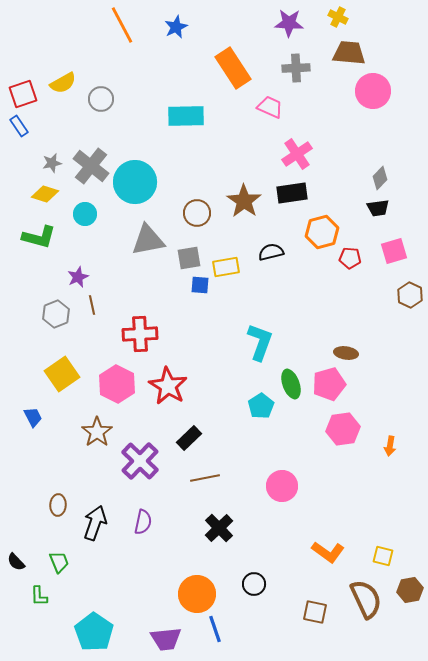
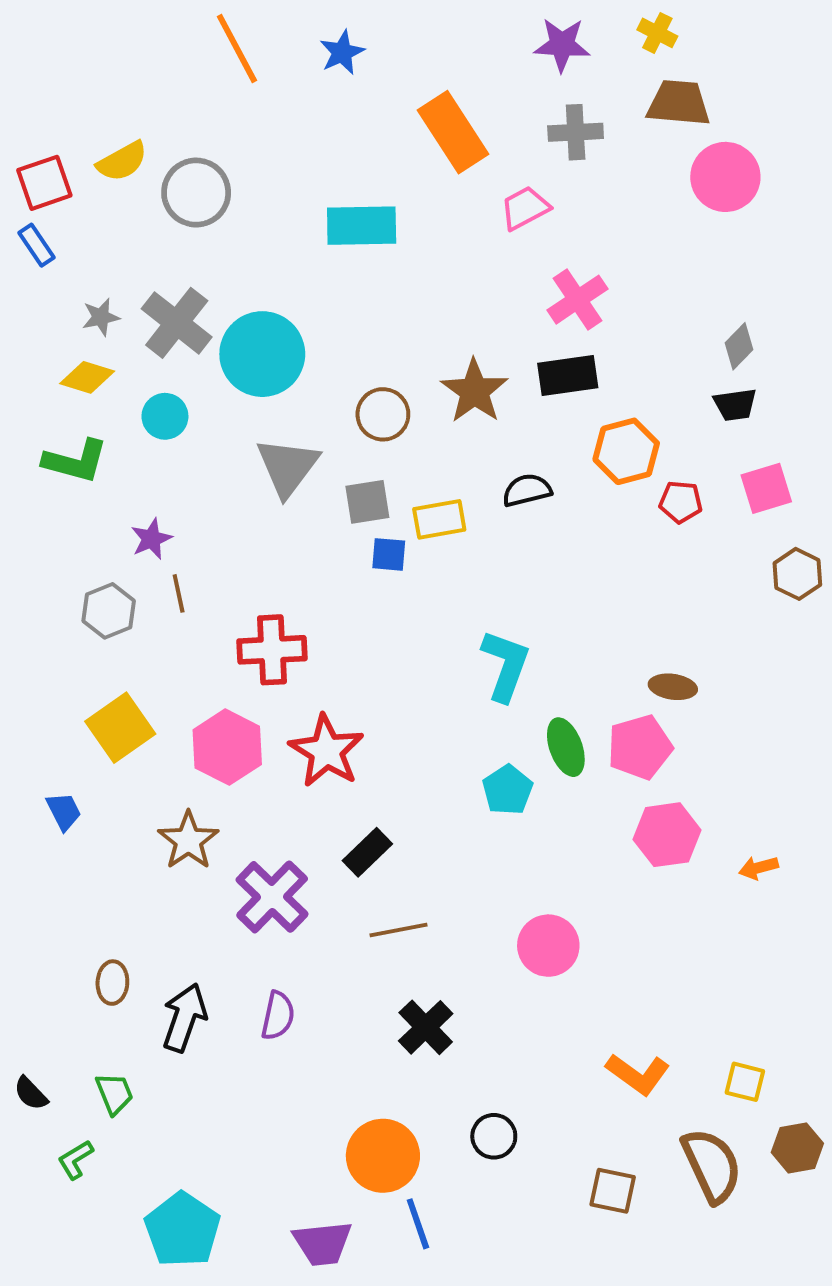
gray circle: (101, 99) -> (196, 193), size x1.4
pink trapezoid: (270, 107) -> (525, 208), turned -52
gray triangle: (148, 240) -> (288, 467), turned -42
orange arrow: (390, 446) -> (758, 868), turned 66
green L-shape: (39, 596) -> (75, 1160), turned 60

